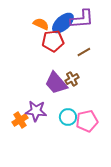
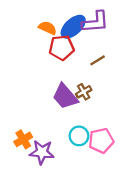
purple star: (36, 111) -> (42, 152), moved

